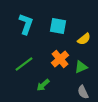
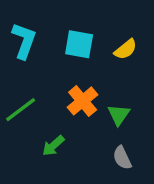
yellow semicircle: (84, 39) -> (126, 49), moved
green triangle: (81, 67) -> (119, 115), turned -32

